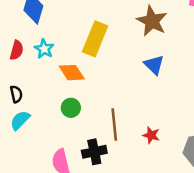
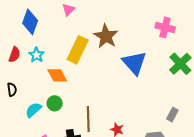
brown star: (152, 21) -> (106, 36), moved
blue triangle: (154, 65) -> (134, 63), moved, size x1.5
cyan semicircle: (20, 120) -> (33, 110), moved

